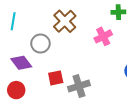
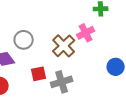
brown cross: (65, 21) -> (64, 46), moved

